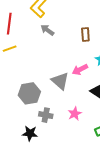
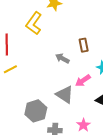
gray arrow: (47, 30) -> (62, 58), moved

